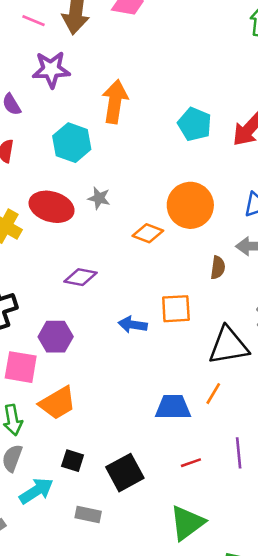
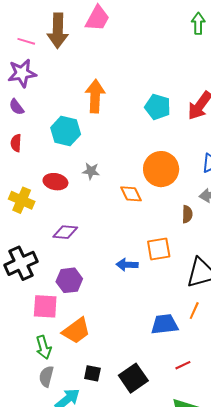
purple star: (51, 69) -> (22, 73), moved
red ellipse: (52, 207) -> (55, 182), size x0.7
orange diamond: (148, 233) -> (131, 194), turned 50
purple diamond: (80, 277) -> (65, 232), moved

